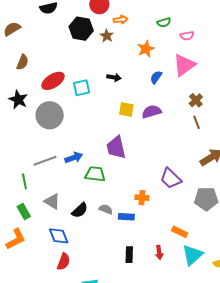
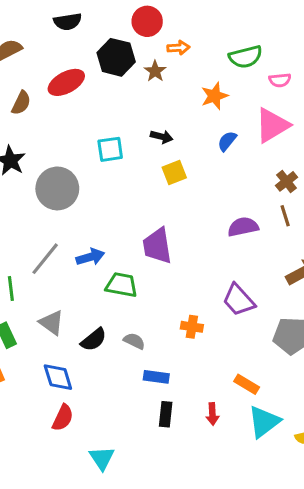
green semicircle: (164, 22) -> (246, 57), size x1.5
red ellipse: (53, 81) -> (66, 82), moved
yellow square: (126, 109) -> (174, 172), moved, turned -35
purple semicircle: (152, 112) -> (243, 227), moved
gray line: (45, 161) -> (45, 259), turned -35
blue rectangle: (126, 217) -> (156, 377), moved

